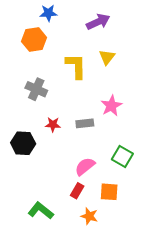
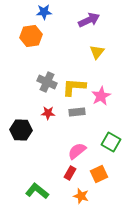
yellow L-shape: (76, 66) -> (74, 87), moved, turned -85
gray cross: (36, 89) -> (47, 82), moved
orange square: (109, 192) -> (99, 174), turned -30

